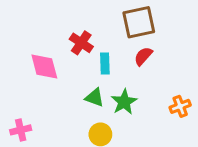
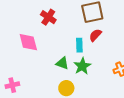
red cross: (81, 43) -> (48, 17), moved
cyan rectangle: (105, 64) -> (79, 45), moved

